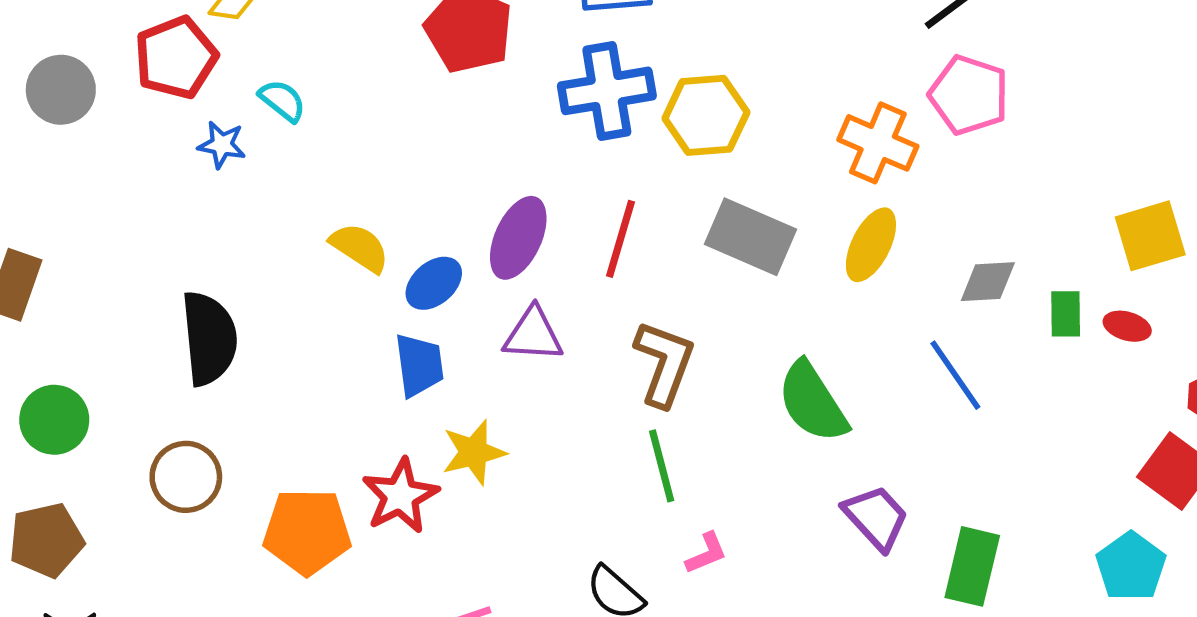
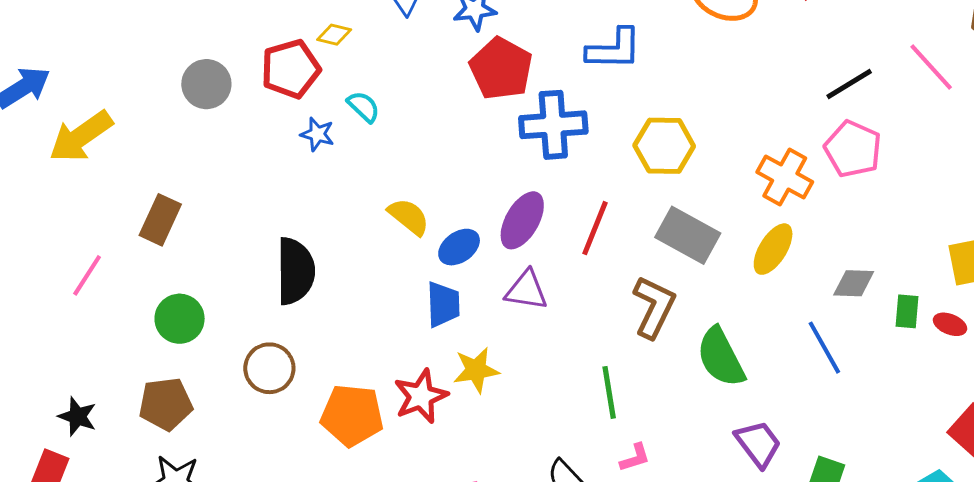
blue cross: (607, 91) -> (553, 125), moved
brown L-shape: (664, 363) -> (654, 307), moved

